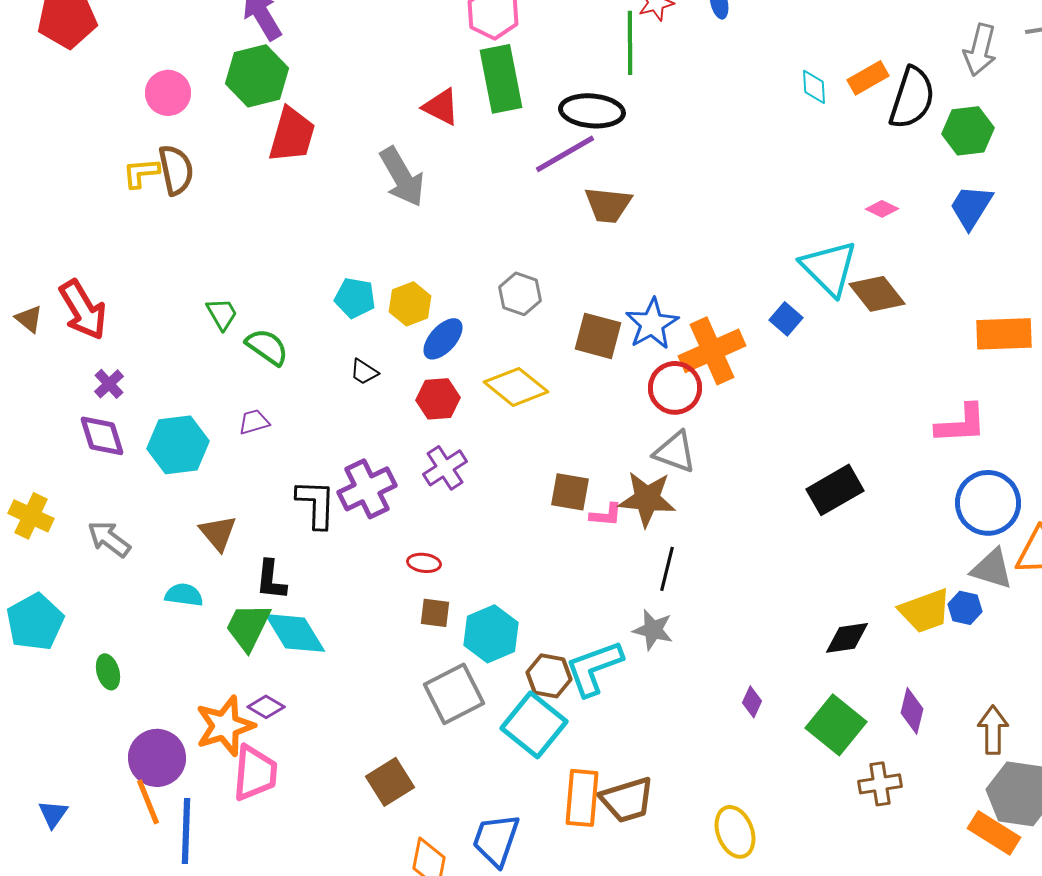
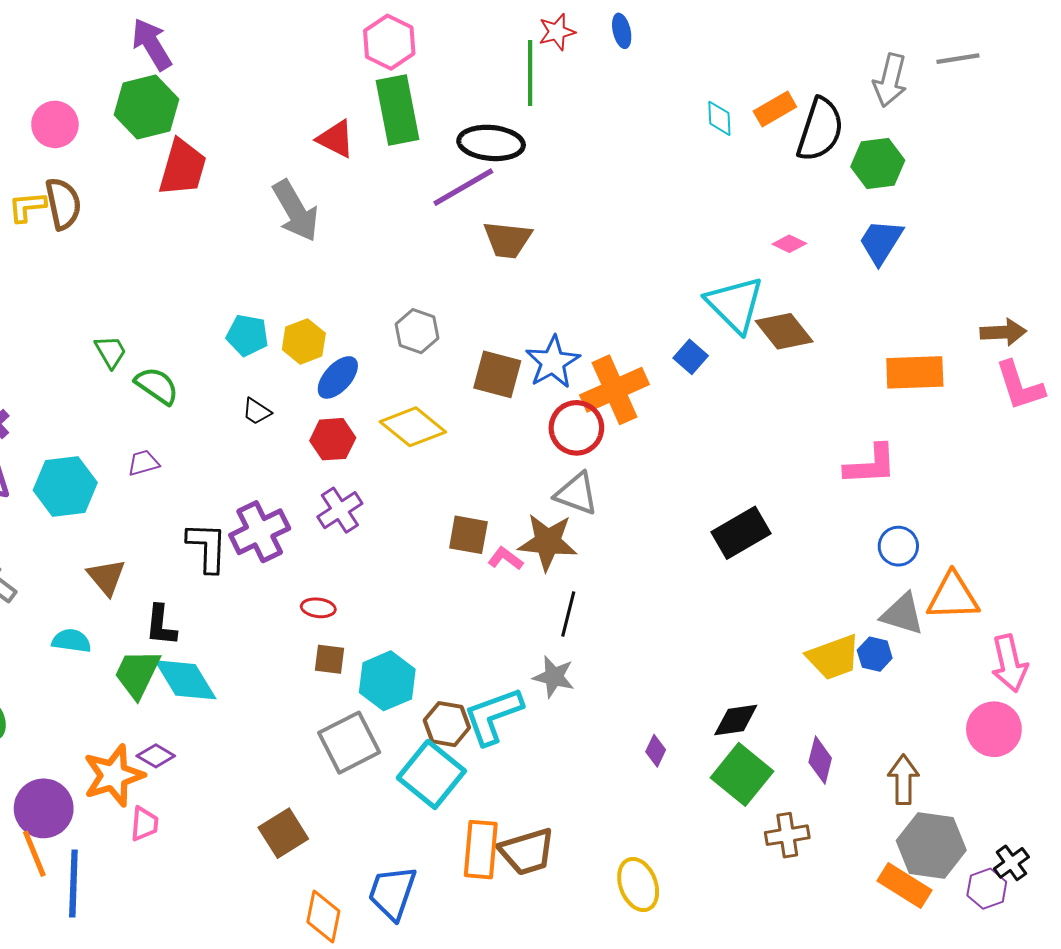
blue circle: (988, 503) -> (898, 546), size x0.6
pink L-shape: (606, 515) -> (505, 558), turned -148
black diamond: (847, 638) -> (736, 720), moved
pink trapezoid: (255, 773) -> (144, 824), size x0.6

